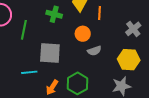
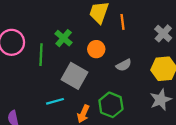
green cross: (54, 14) -> (64, 38), moved, turned 35
orange circle: (83, 34) -> (96, 49), moved
gray square: (50, 53) -> (75, 76), turned 35

